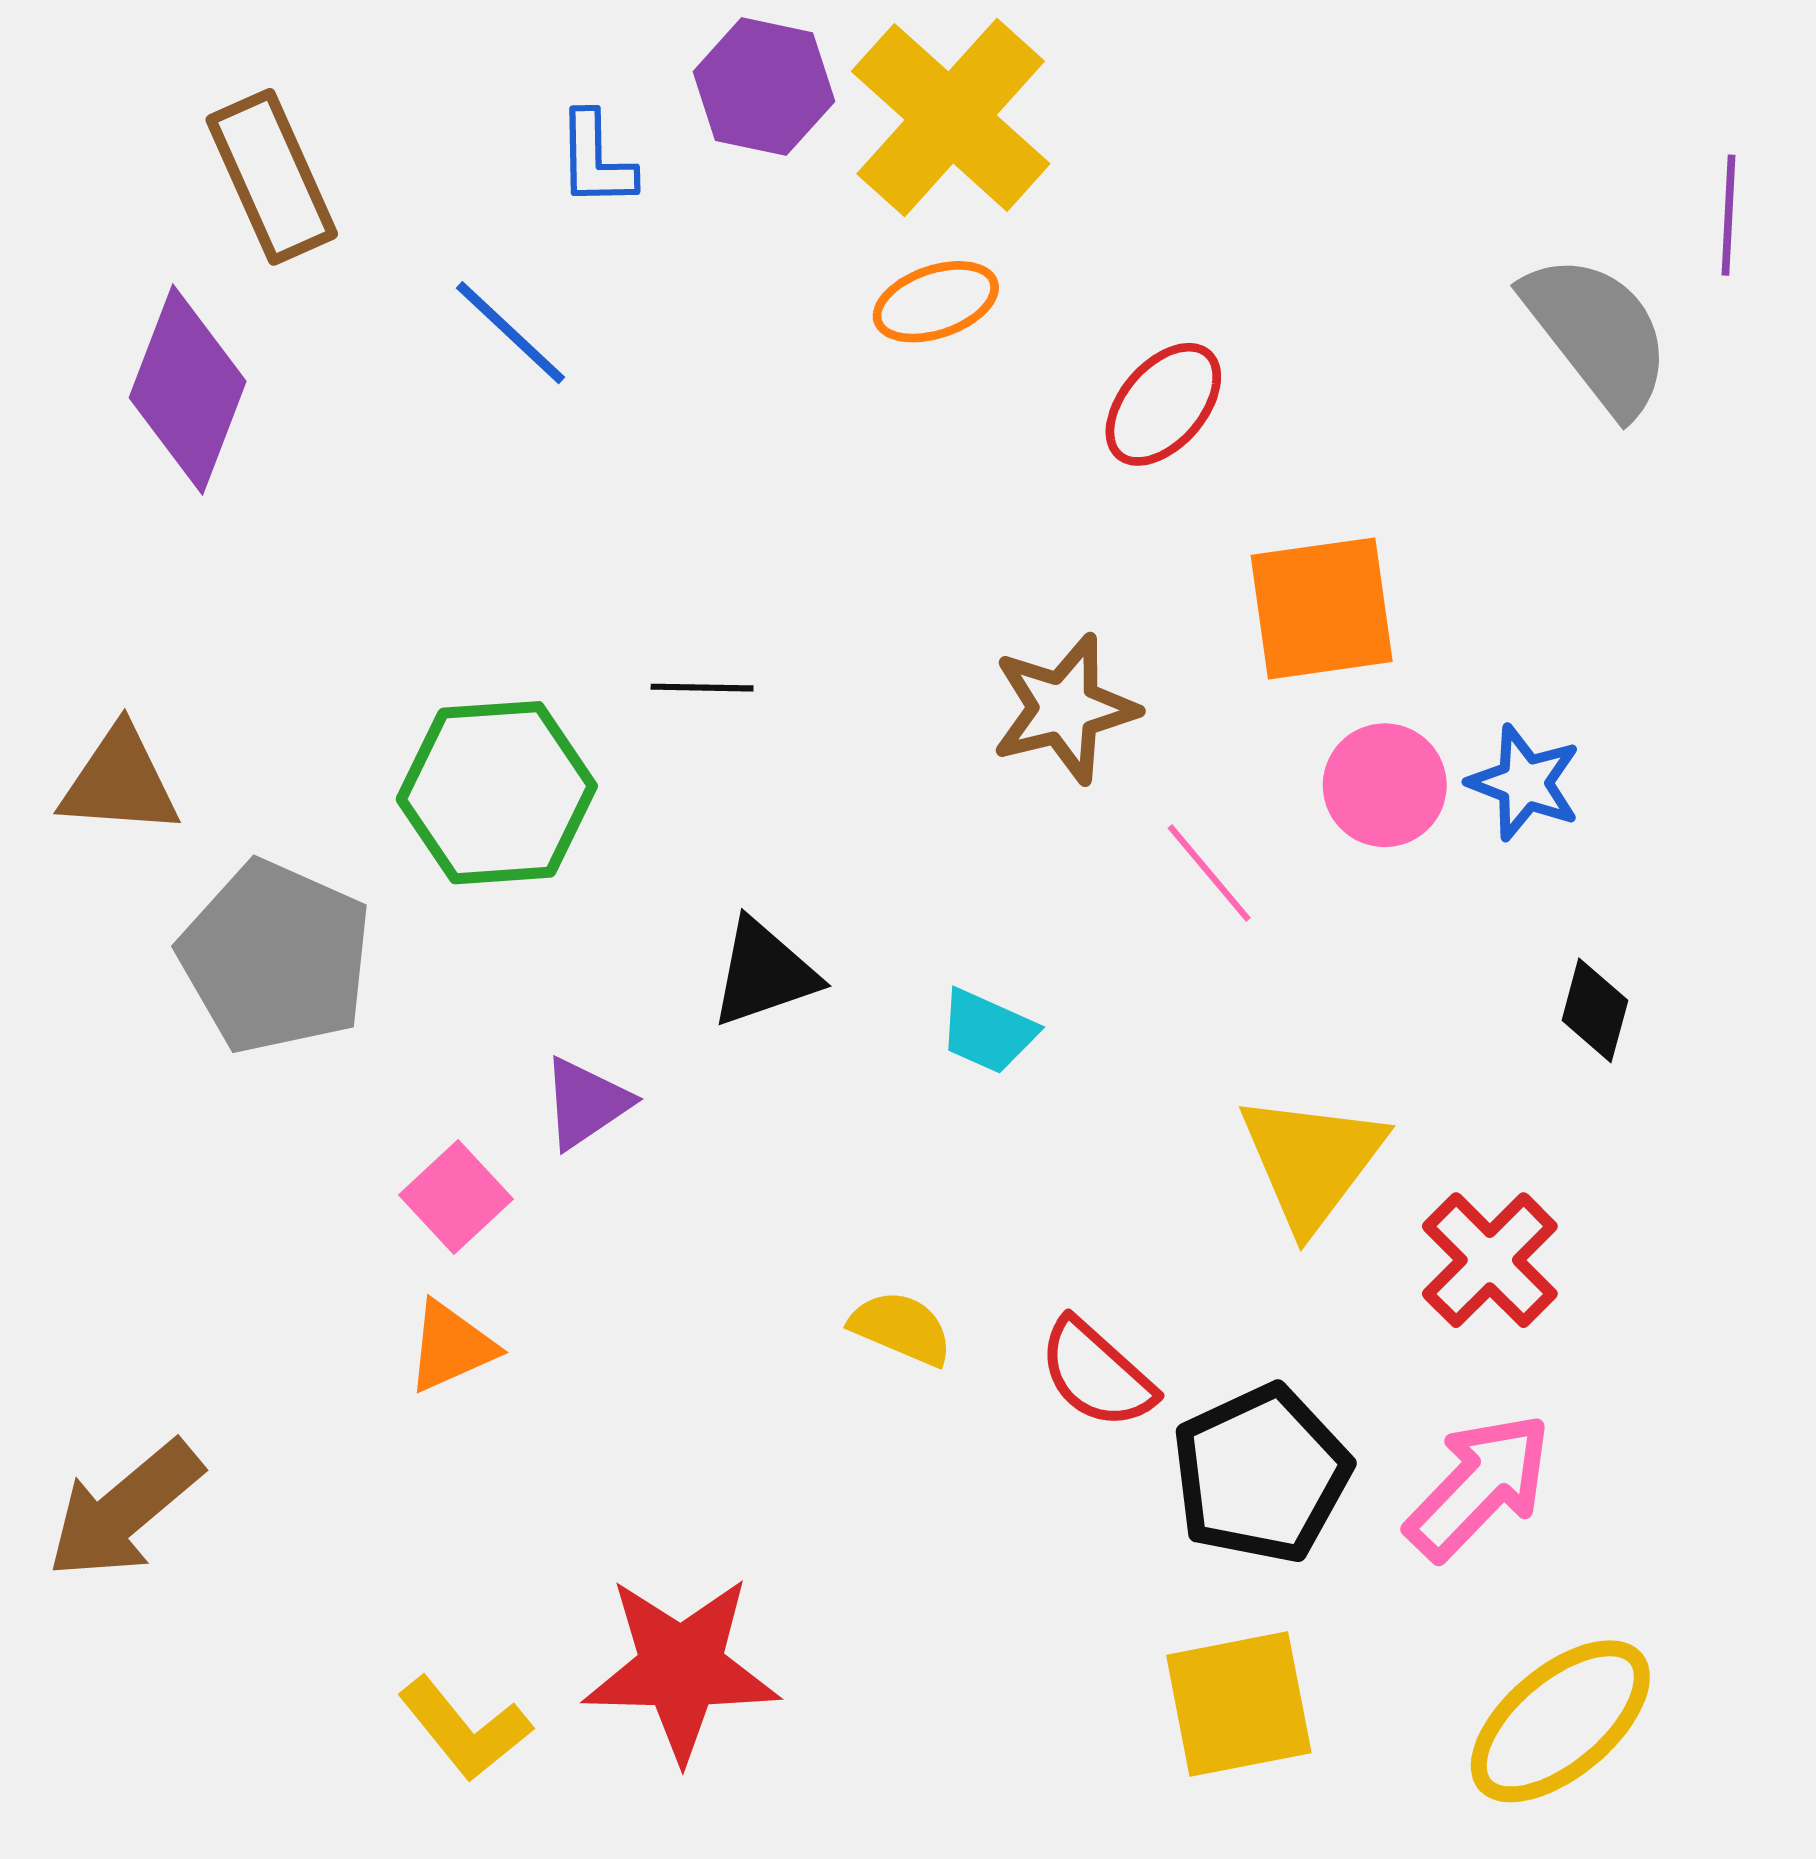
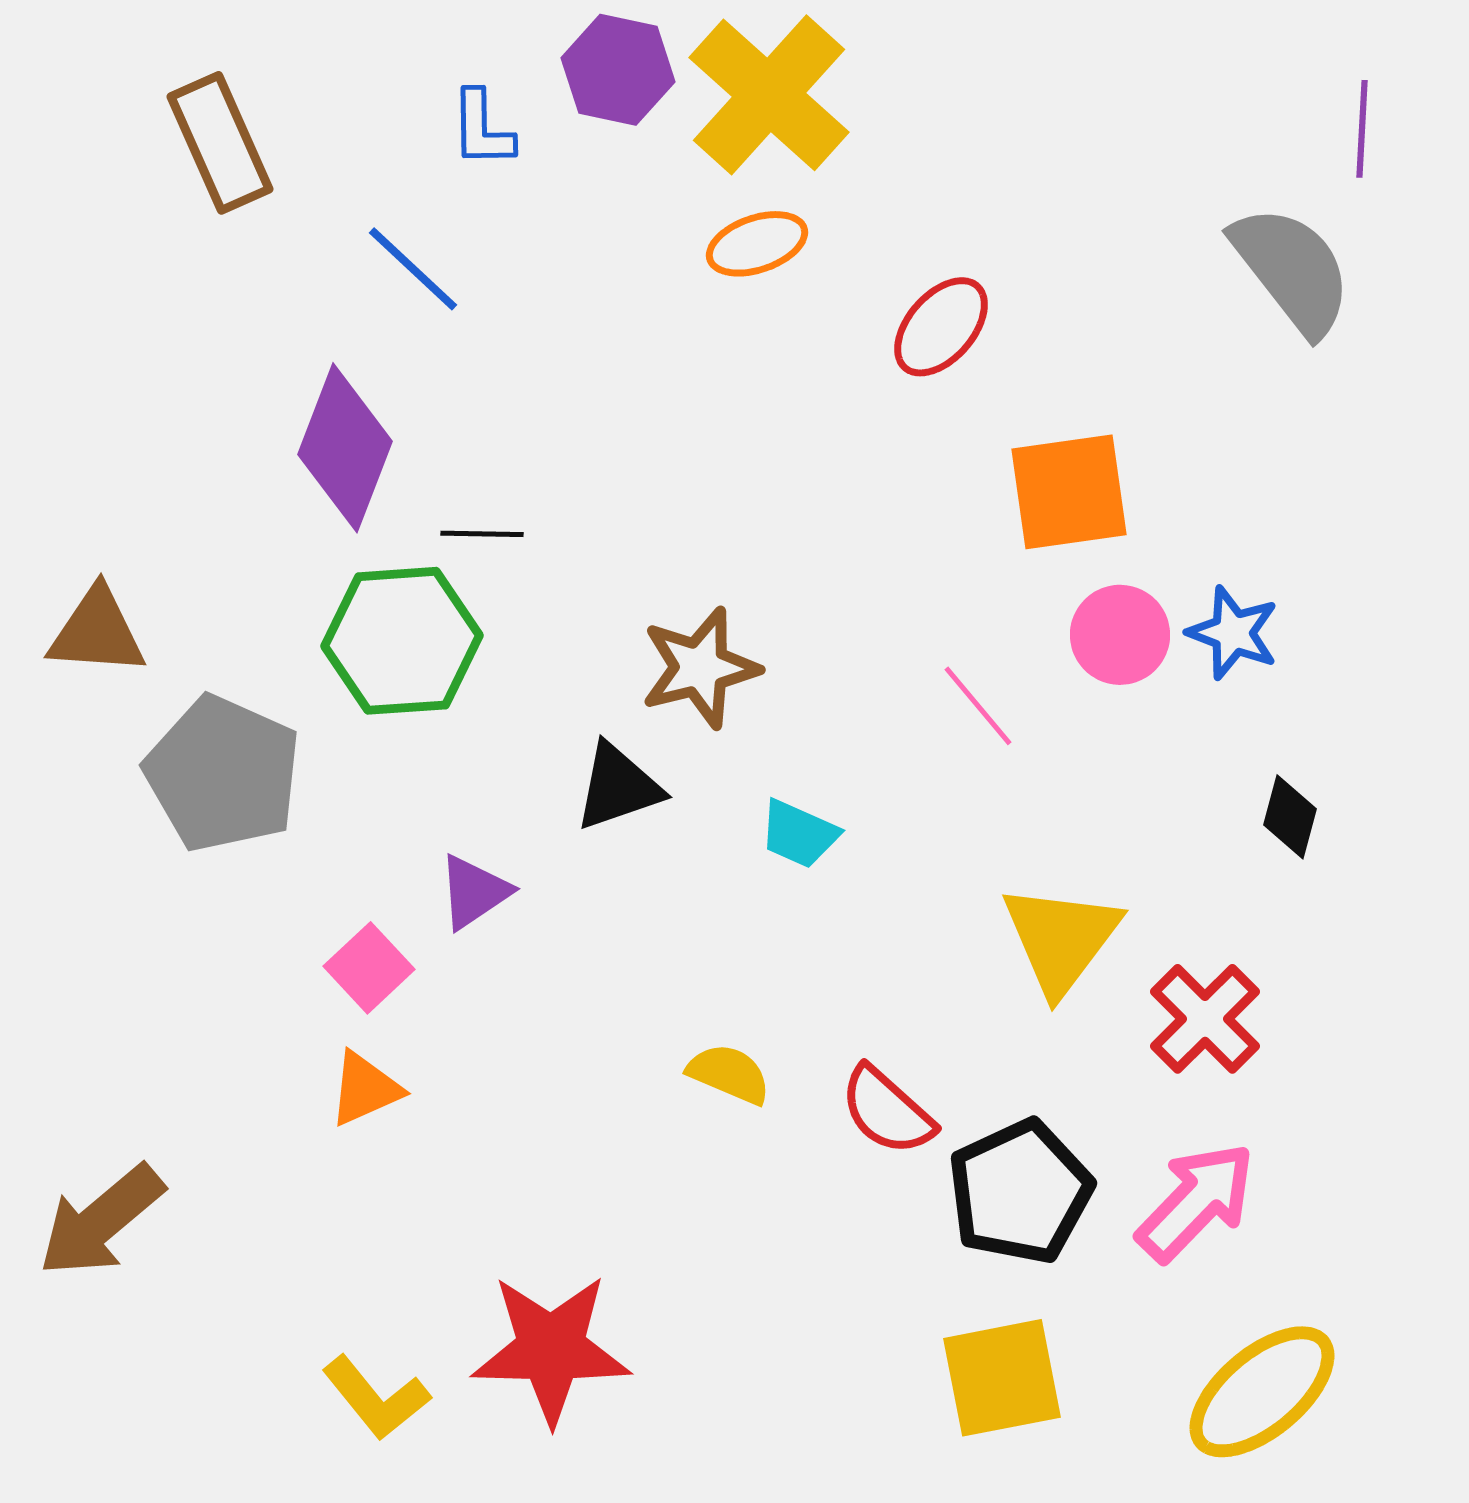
purple line: (1728, 215) -> (1362, 129), moved
purple diamond: (188, 390) -> (345, 448), moved
black line: (702, 688) -> (482, 534), moved
brown star: (1064, 709) -> (700, 668), moved

